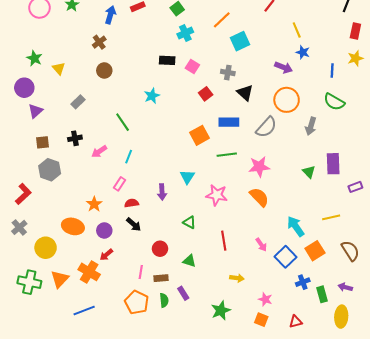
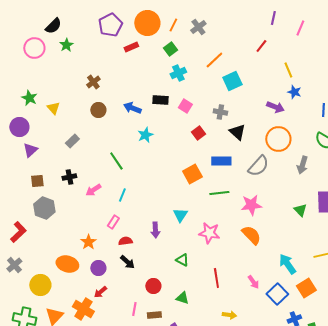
blue arrow: (110, 15) -> (132, 108), moved, turned -84

